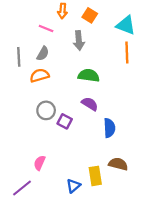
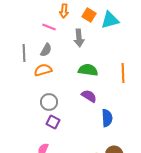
cyan triangle: (126, 25) -> (110, 20), moved, turned -36
orange line: (127, 52) -> (123, 73), moved
purple square: (65, 121) -> (53, 122), moved

